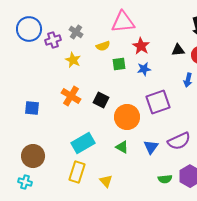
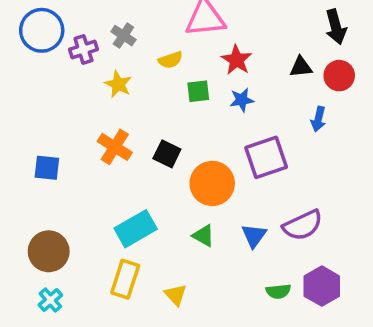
cyan cross: (25, 182) -> (50, 300), moved, turned 32

